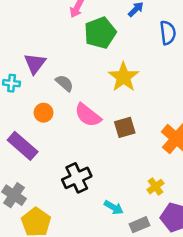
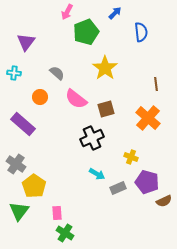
purple triangle: (35, 63) -> (26, 42), moved
black cross: (77, 178) -> (92, 138), moved
yellow cross: (156, 187) -> (131, 157), turned -32

